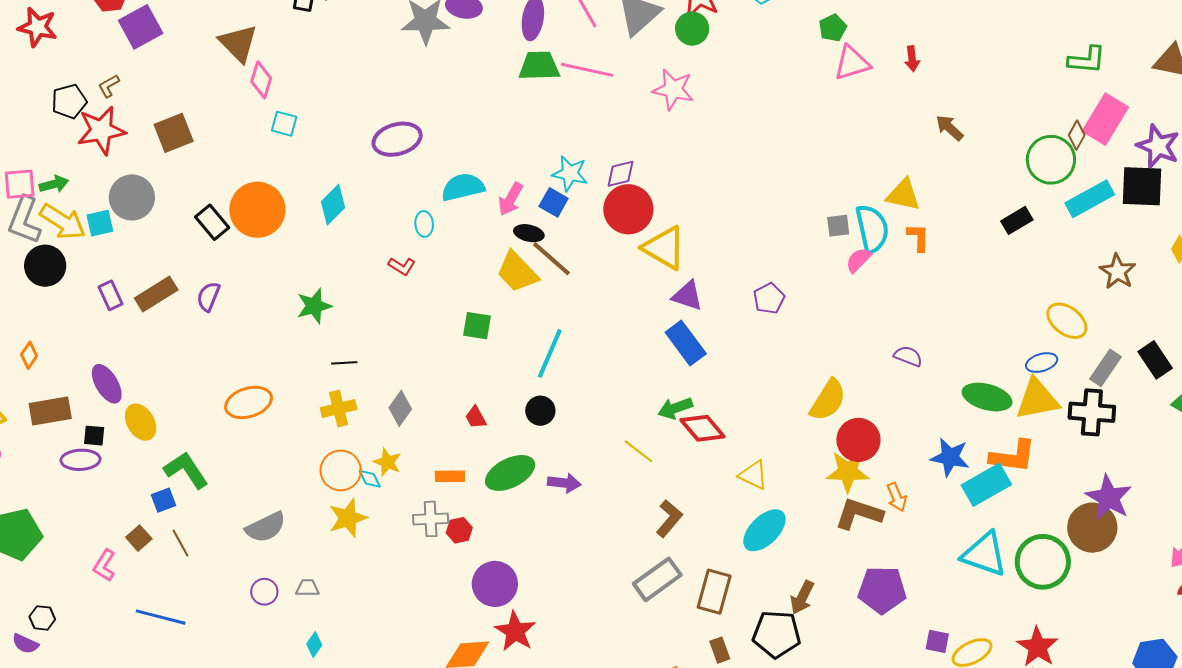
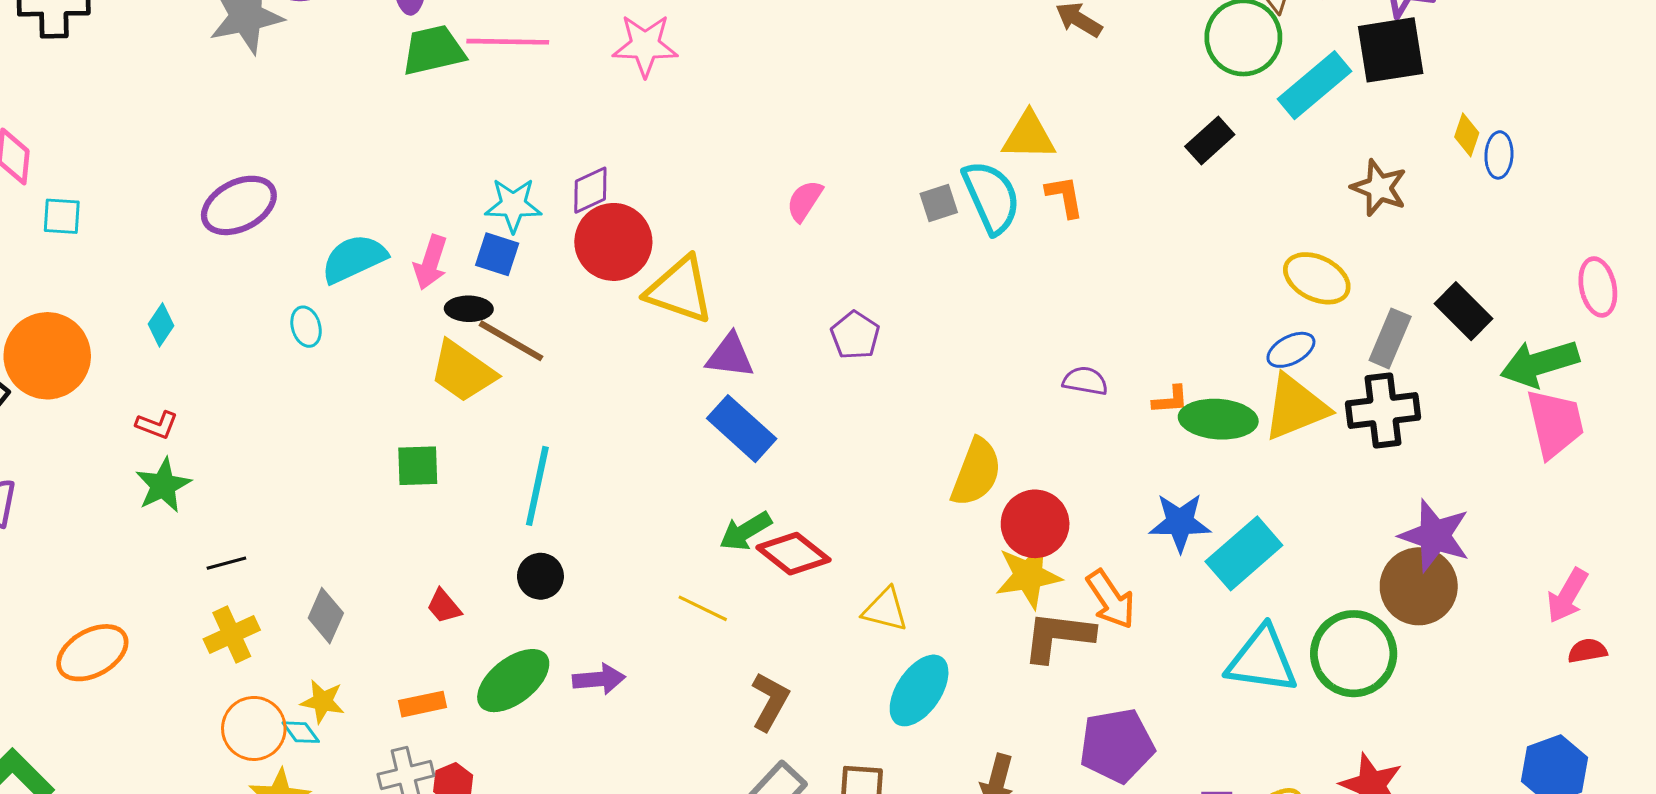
cyan diamond: (333, 205) -> (161, 325), size x0.7
pink semicircle: (858, 260) -> (805, 201), moved
red L-shape: (402, 266) -> (157, 425), moved
orange L-shape: (1013, 456) -> (1170, 400), moved, size x0.5
orange arrow: (897, 497) -> (1111, 599), size x1.4

